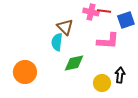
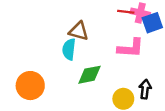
pink cross: (91, 12) -> (140, 13), moved
brown triangle: (65, 27) -> (79, 31), turned -30

